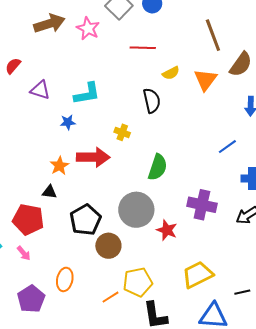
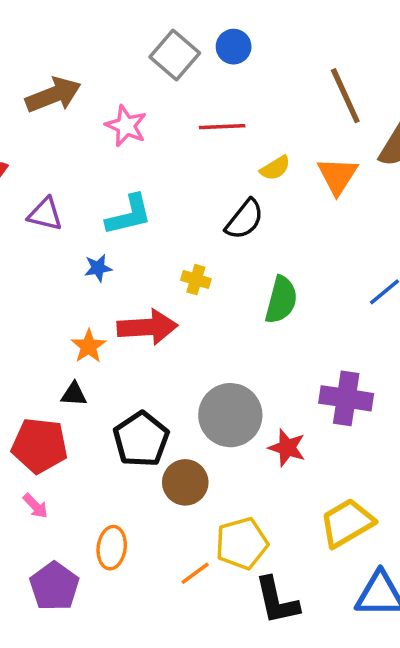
pink star: (88, 29) -> (126, 126), moved
black semicircle: (152, 101) -> (245, 219), turned 55
green semicircle: (158, 167) -> (281, 300), moved

